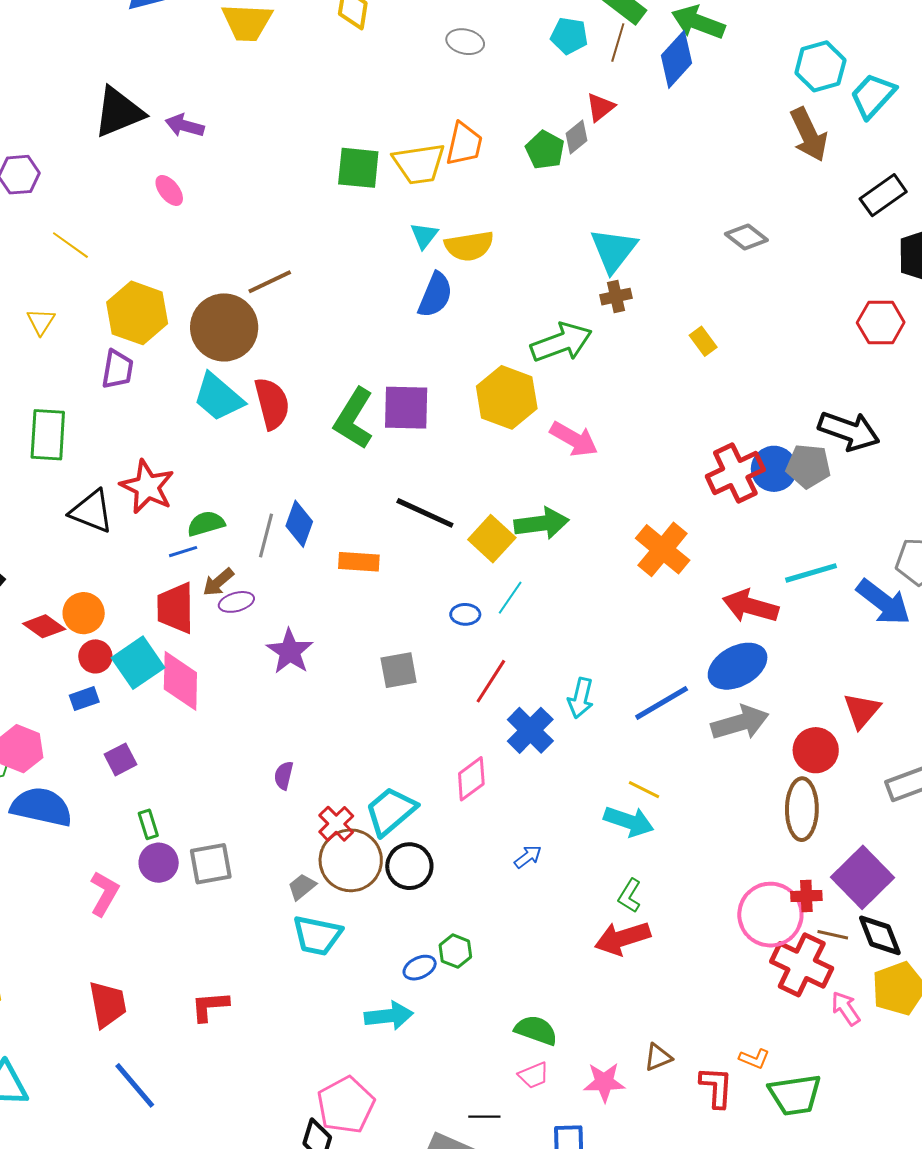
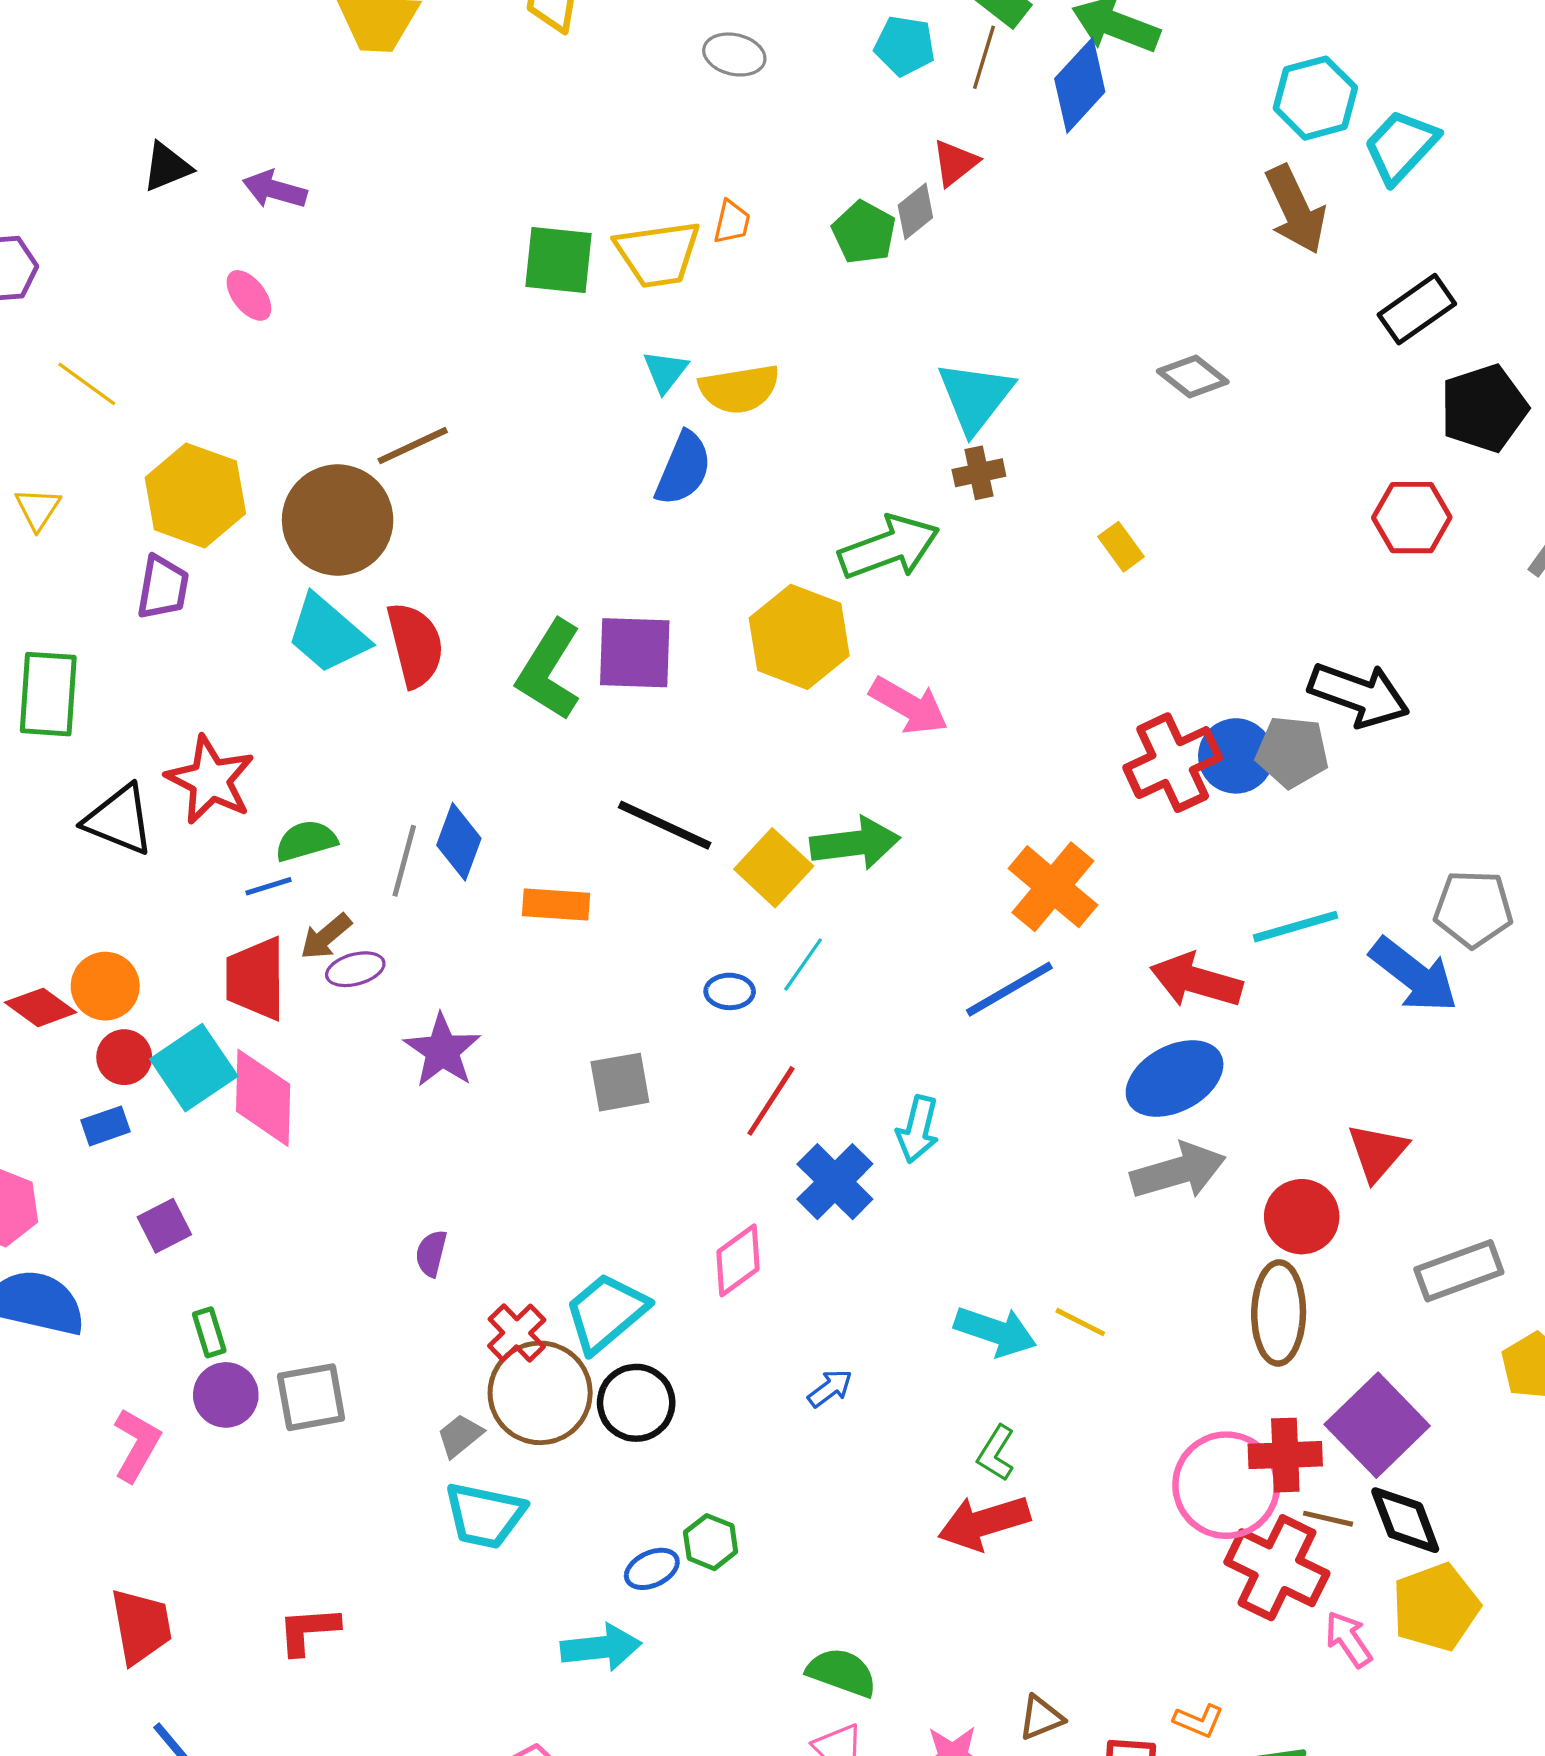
black triangle: (119, 112) -> (167, 167), size x0.6
orange trapezoid: (464, 144) -> (732, 222), size x0.6
blue line: (662, 703) -> (1009, 989), moved
yellow line: (644, 790) -> (1080, 1322), moved
red cross: (806, 896) -> (1285, 1455), size x1.4

